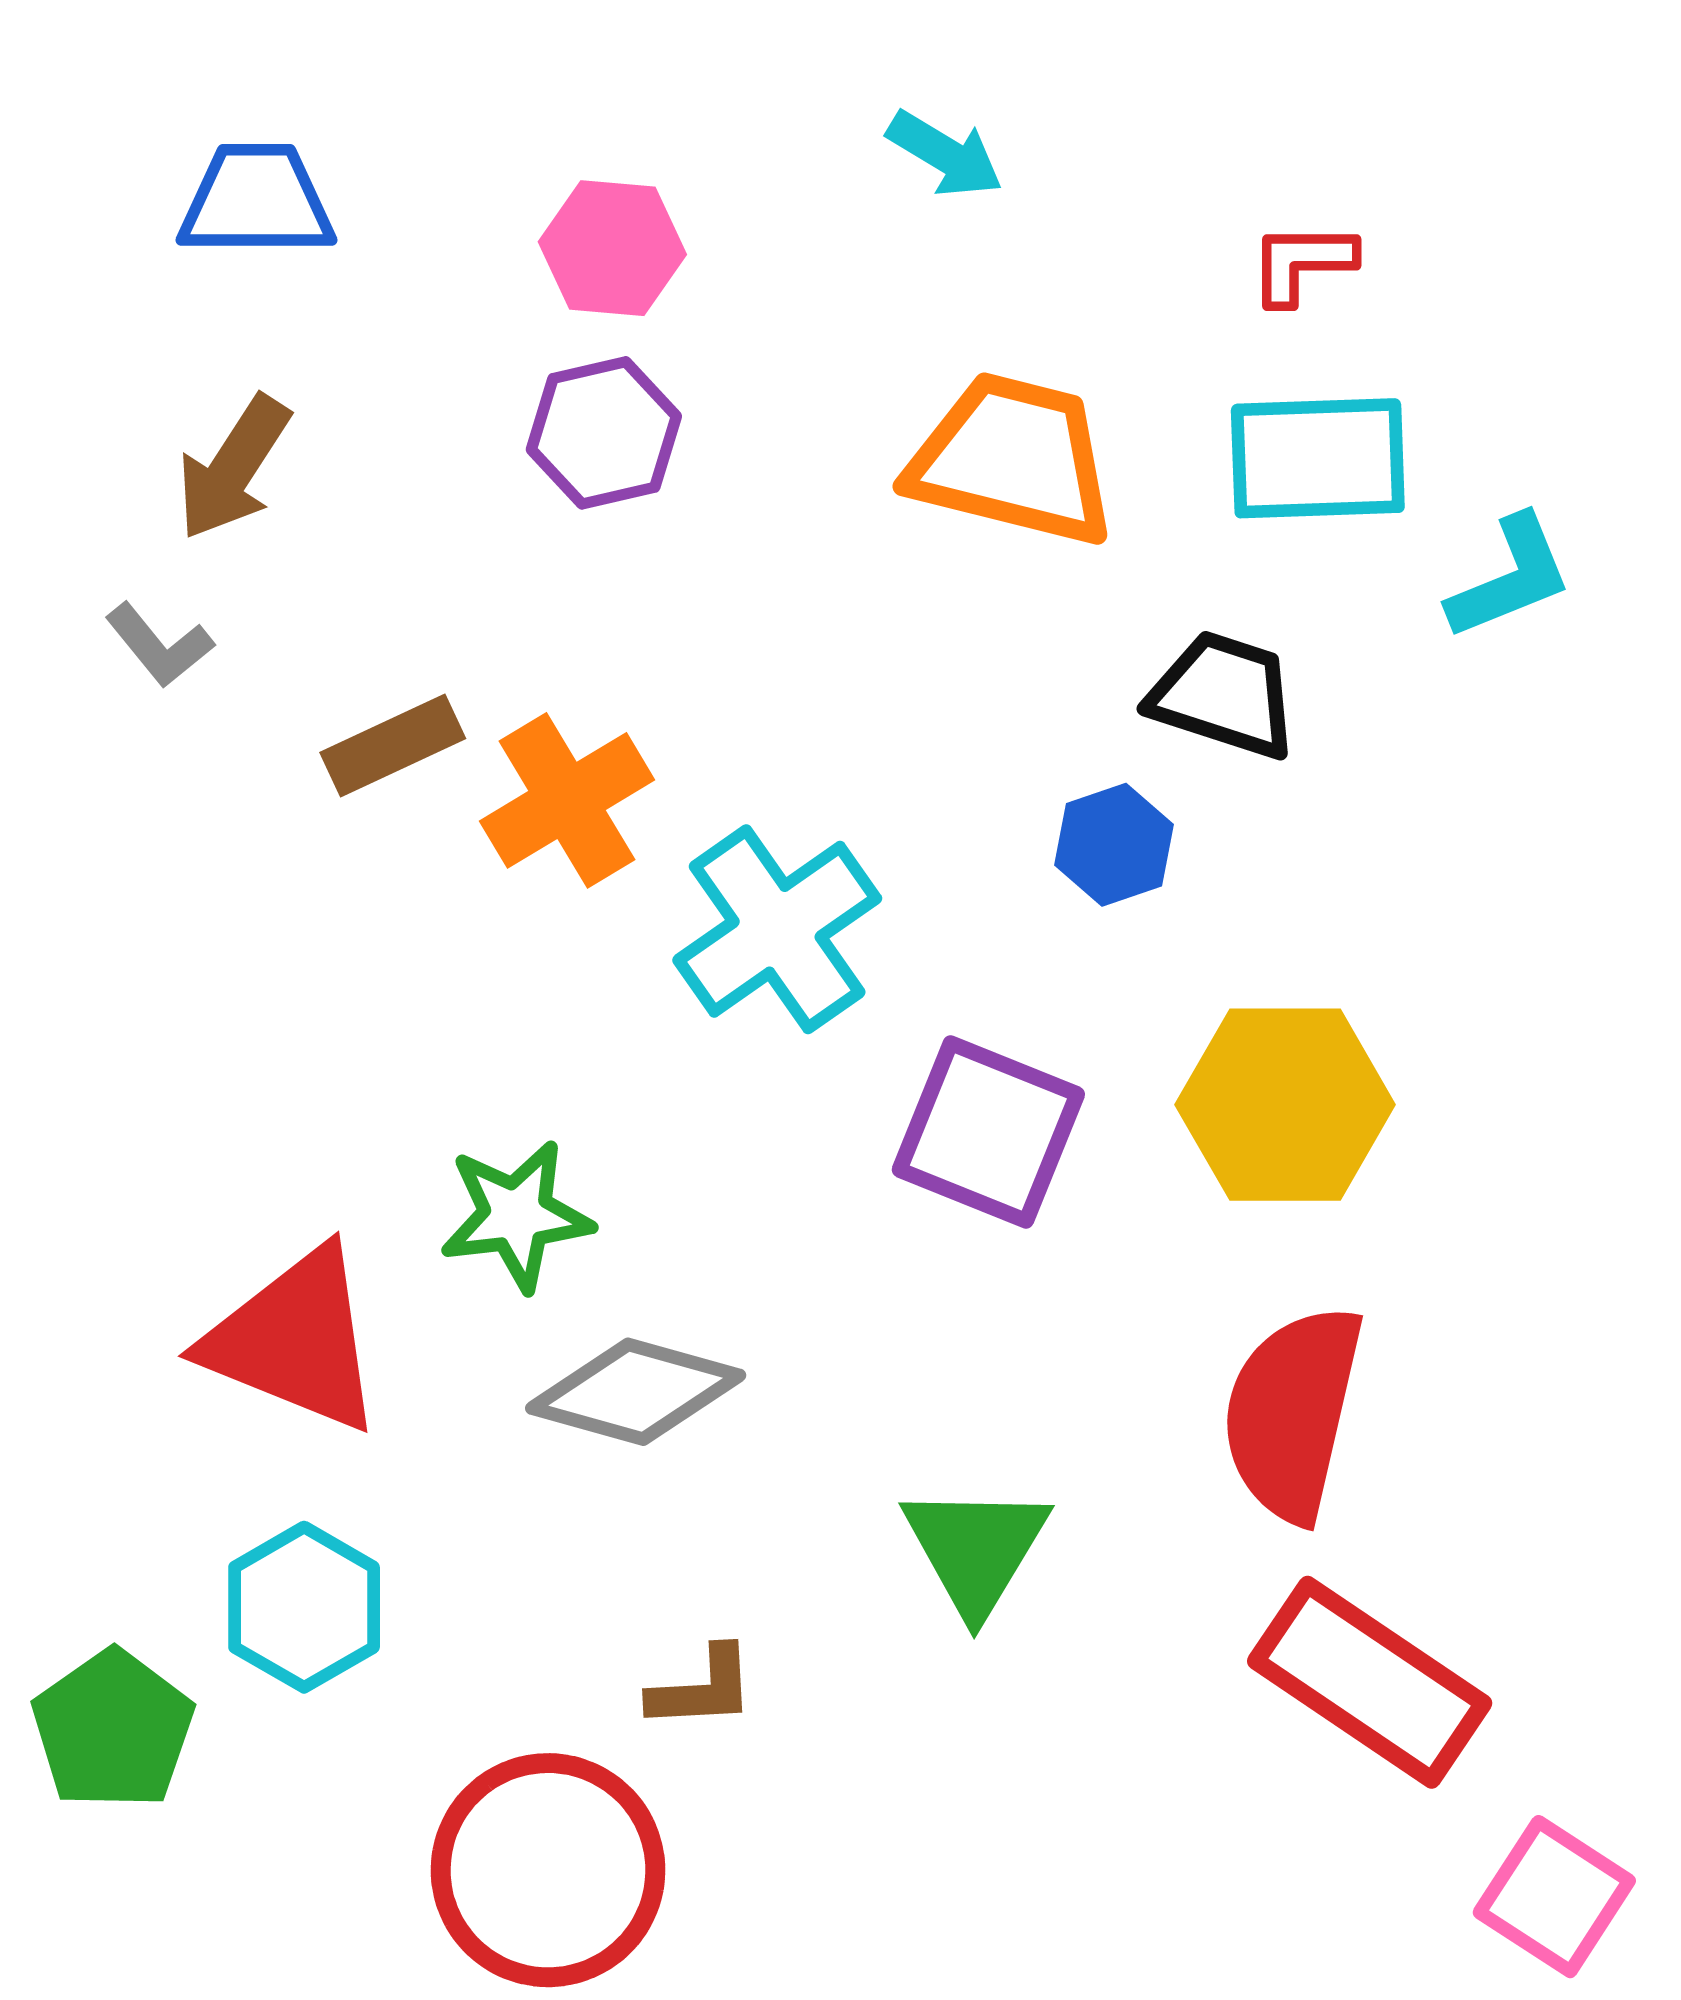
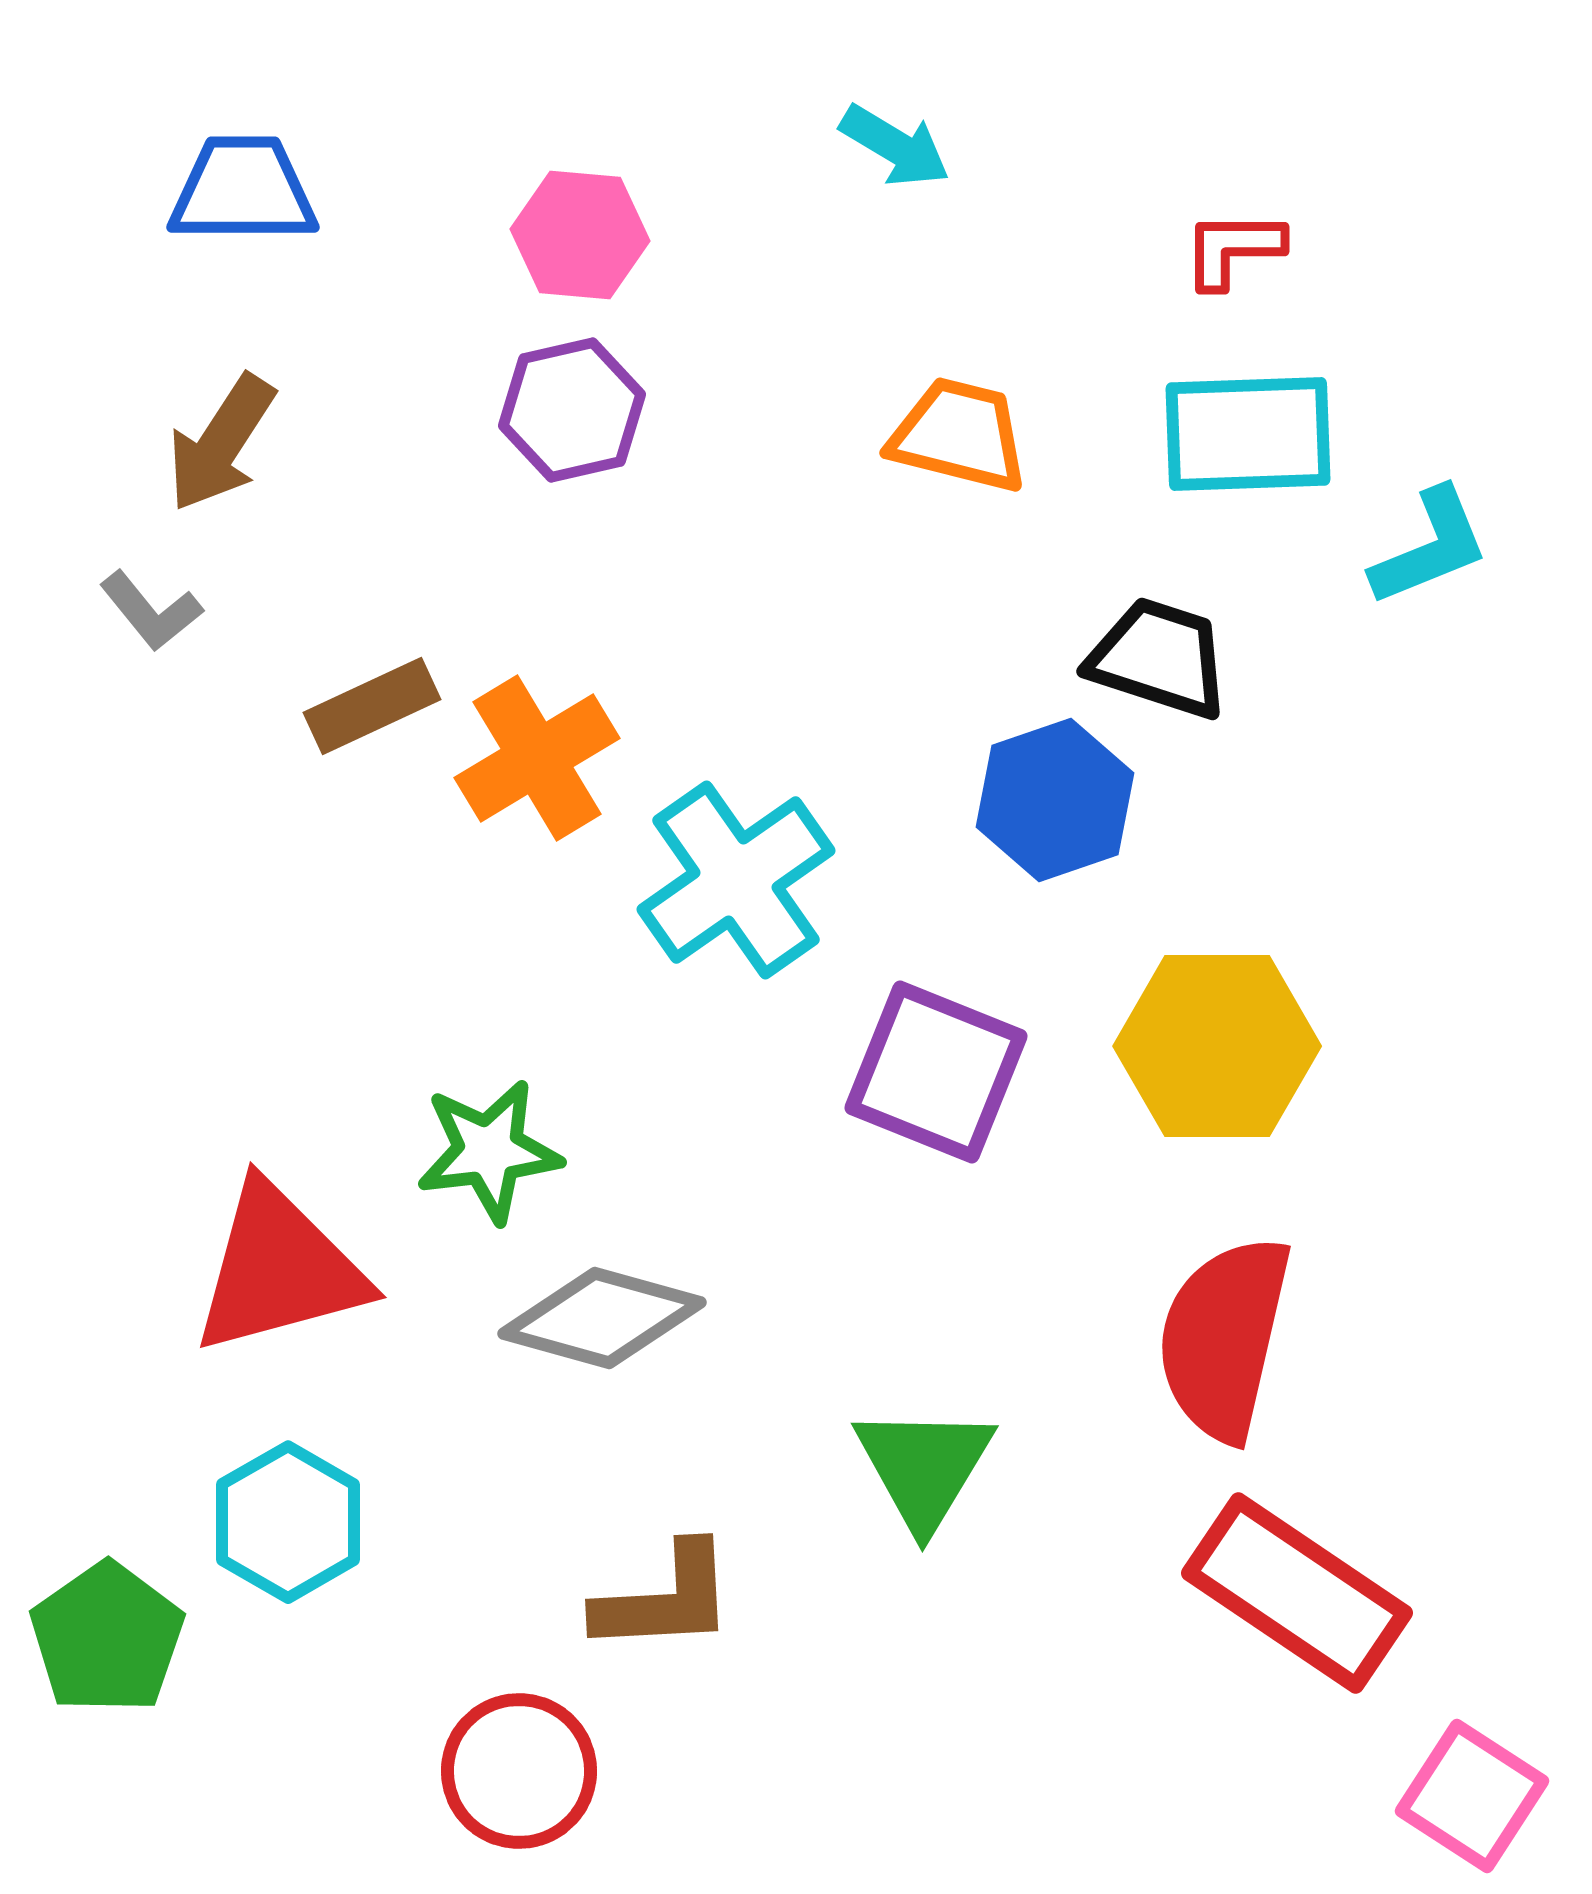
orange trapezoid: (1013, 459) -> (959, 435), size x0.7
blue hexagon: (1114, 845) -> (1055, 800), size x1.4
red triangle: (295, 1340) -> (279, 1269), turned -37
brown L-shape: (702, 1689) -> (665, 1599), size x1.4
red circle: (548, 1870) -> (519, 1771), size x0.7

